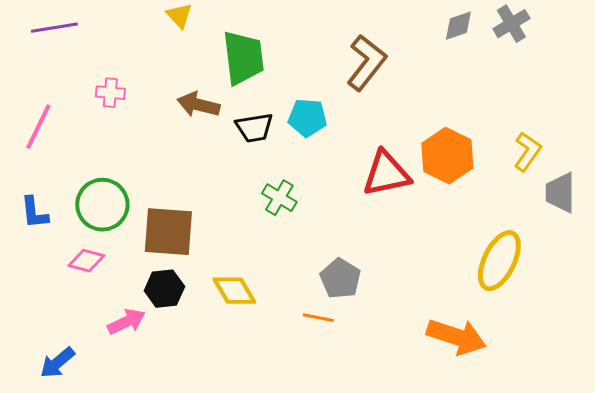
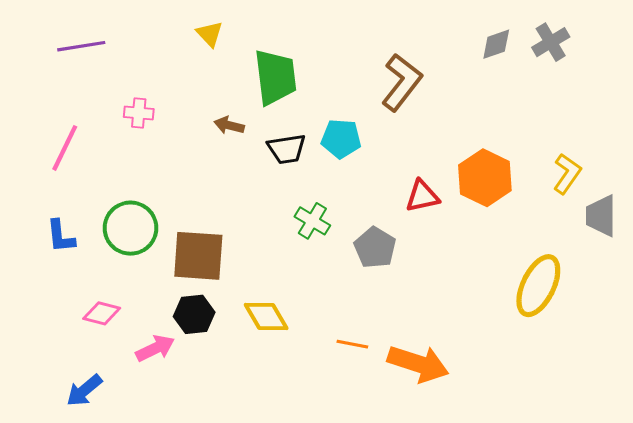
brown arrow: (198, 105) -> (229, 125), size x0.7
red triangle: (386, 174) -> (422, 196), size x0.7
pink diamond: (86, 261) -> (102, 313), moved
gray pentagon: (340, 279) -> (375, 248), moved
orange arrow: (456, 337) -> (418, 364), moved

